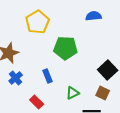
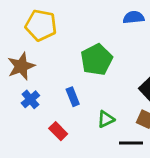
yellow pentagon: (38, 22) -> (41, 25), moved, turned -30
green pentagon: (66, 48) -> (97, 60), turned -30

